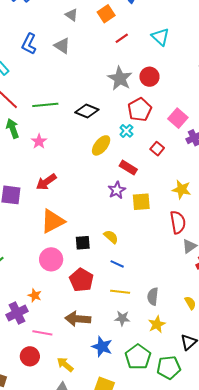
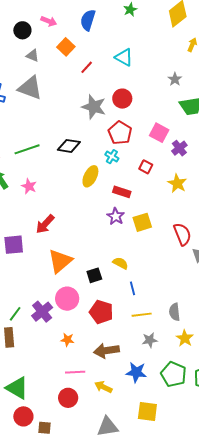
gray triangle: (62, 46) -> (30, 88), size x1.5
yellow star: (182, 189) -> (177, 183), moved, turned 30
blue line: (117, 264) -> (133, 288), turned 64
orange star: (35, 295) -> (67, 340), moved
purple cross: (17, 313) -> (42, 312), moved
yellow arrow: (65, 365) -> (103, 387), moved

